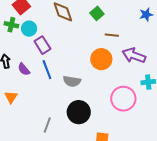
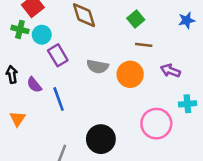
green square: (97, 13) -> (136, 19), moved
purple arrow: (134, 55) -> (170, 71), size x0.7
blue line: (47, 70) -> (59, 99), moved
gray semicircle: (72, 81) -> (97, 66), moved

